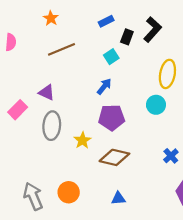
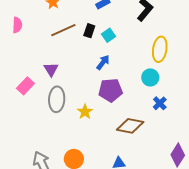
black rectangle: (127, 37) -> (89, 31), moved
purple triangle: (47, 92) -> (51, 69), turned 35
blue cross: (171, 156) -> (160, 103), moved
brown diamond: (114, 157) -> (130, 126), moved

